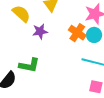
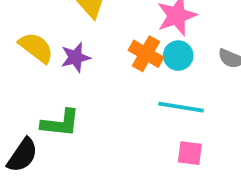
yellow semicircle: (21, 14) -> (36, 48), moved

